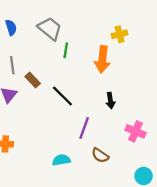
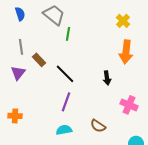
yellow cross: (120, 34) -> (123, 21), moved, turned -32
orange arrow: (102, 59) -> (126, 52), moved
purple line: (84, 128) -> (66, 102), moved

